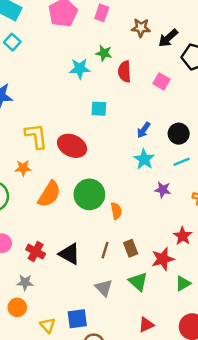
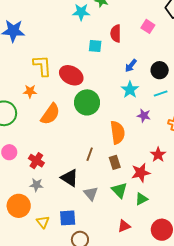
red semicircle: (125, 72) -> (116, 33), moved
green circle: (89, 194) -> (87, 102), moved
orange semicircle: (116, 211) -> (118, 132), moved, size x1.6
brown line: (105, 250) -> (90, 154), moved
black triangle: (70, 254) -> (70, 178), moved
gray star: (25, 282) -> (36, 185), moved
green triangle: (183, 283) -> (141, 199), moved
orange circle: (17, 307) -> (19, 206), size x1.5

